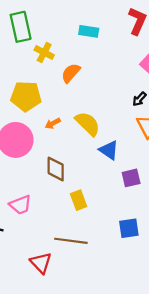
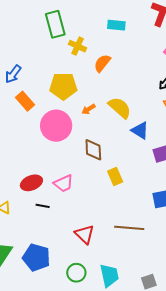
brown line: (71, 241) -> (129, 228), moved

